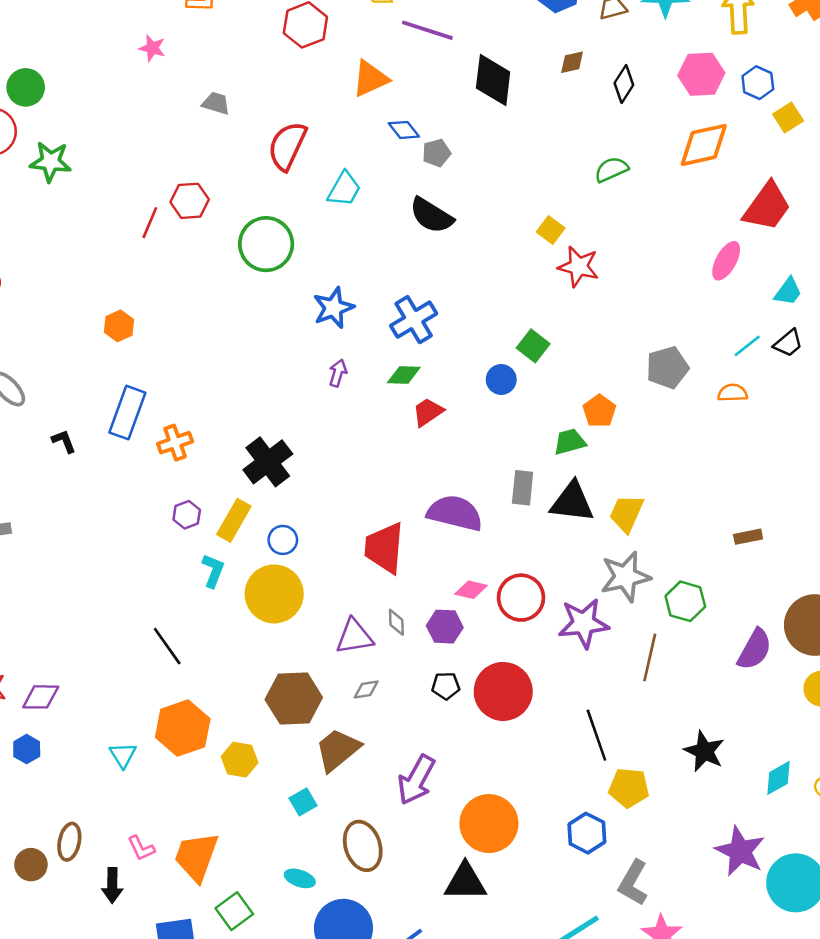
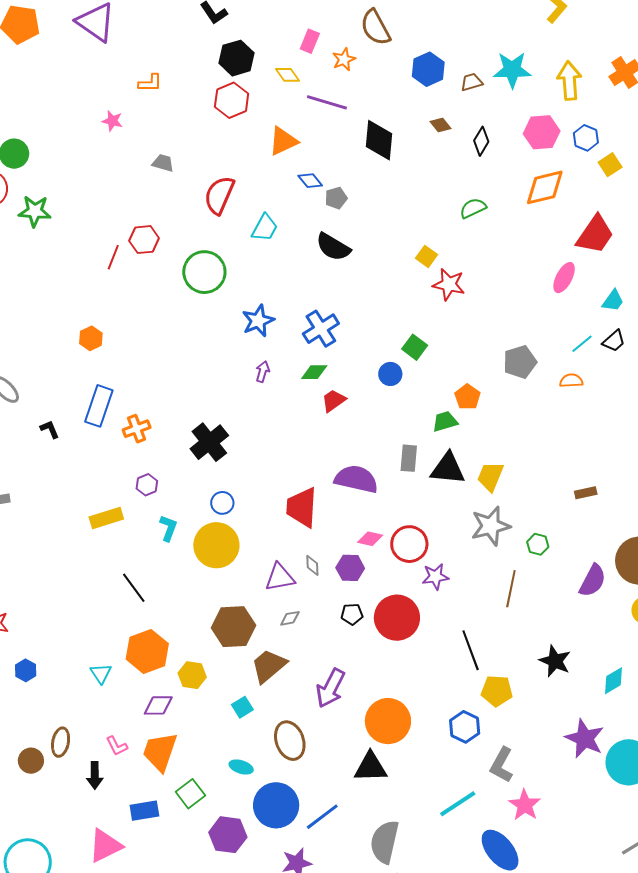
brown diamond: (572, 62) -> (440, 125), turned 65
yellow rectangle: (234, 520) -> (106, 518), moved, turned 44
green hexagon: (685, 601) -> (538, 544), size x0.7
purple star: (584, 623) -> (435, 577), moved, size x0.7
purple diamond: (41, 697) -> (158, 705), moved

